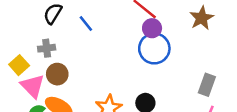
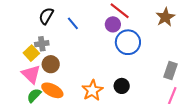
purple circle: (152, 28) -> (113, 24), moved
yellow square: (19, 65) -> (31, 53), moved

